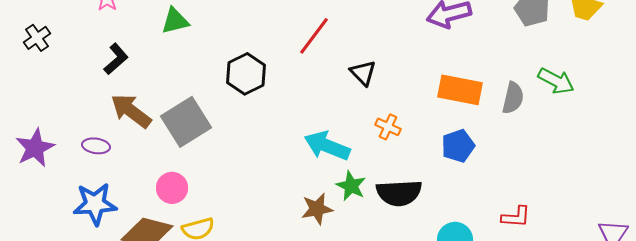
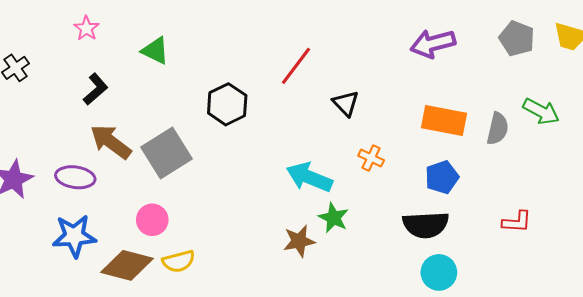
green triangle: (175, 21) -> (155, 51), turned 40
purple ellipse: (96, 146) -> (75, 177), size x1.4
black semicircle: (399, 193) -> (426, 225), moved
red L-shape: (516, 217) -> (517, 222), moved

